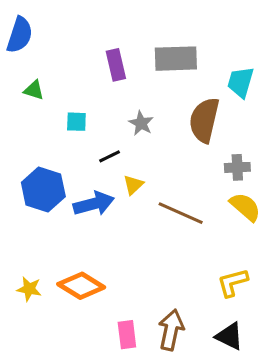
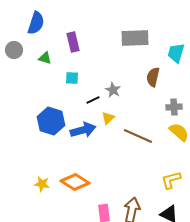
purple rectangle: (116, 65) -> (73, 42), moved
brown semicircle: (204, 120) -> (153, 77), size x0.7
gray star: (141, 123) -> (113, 90), moved

